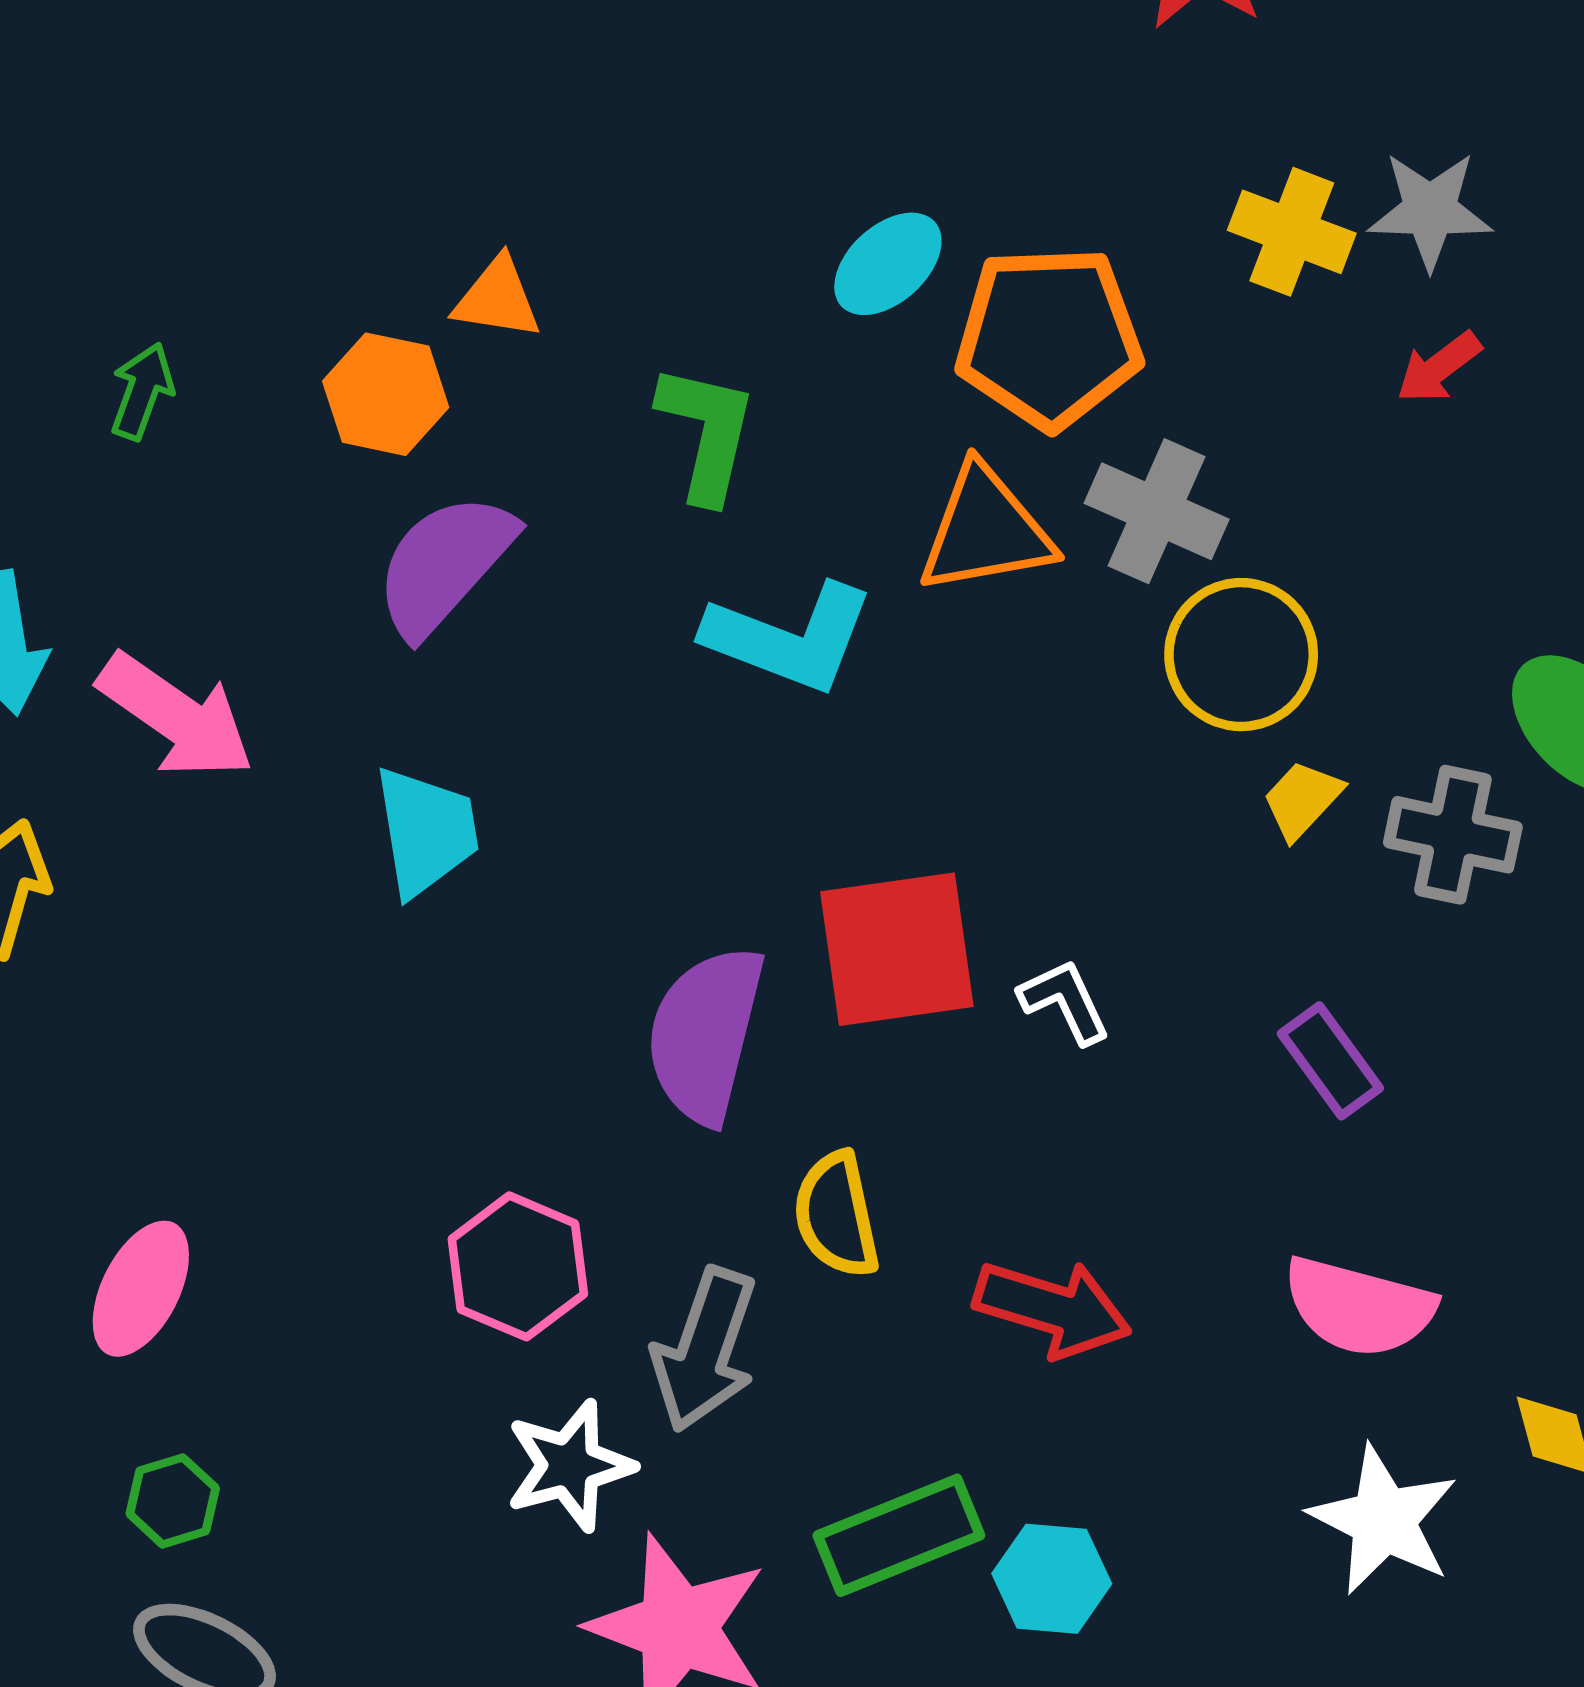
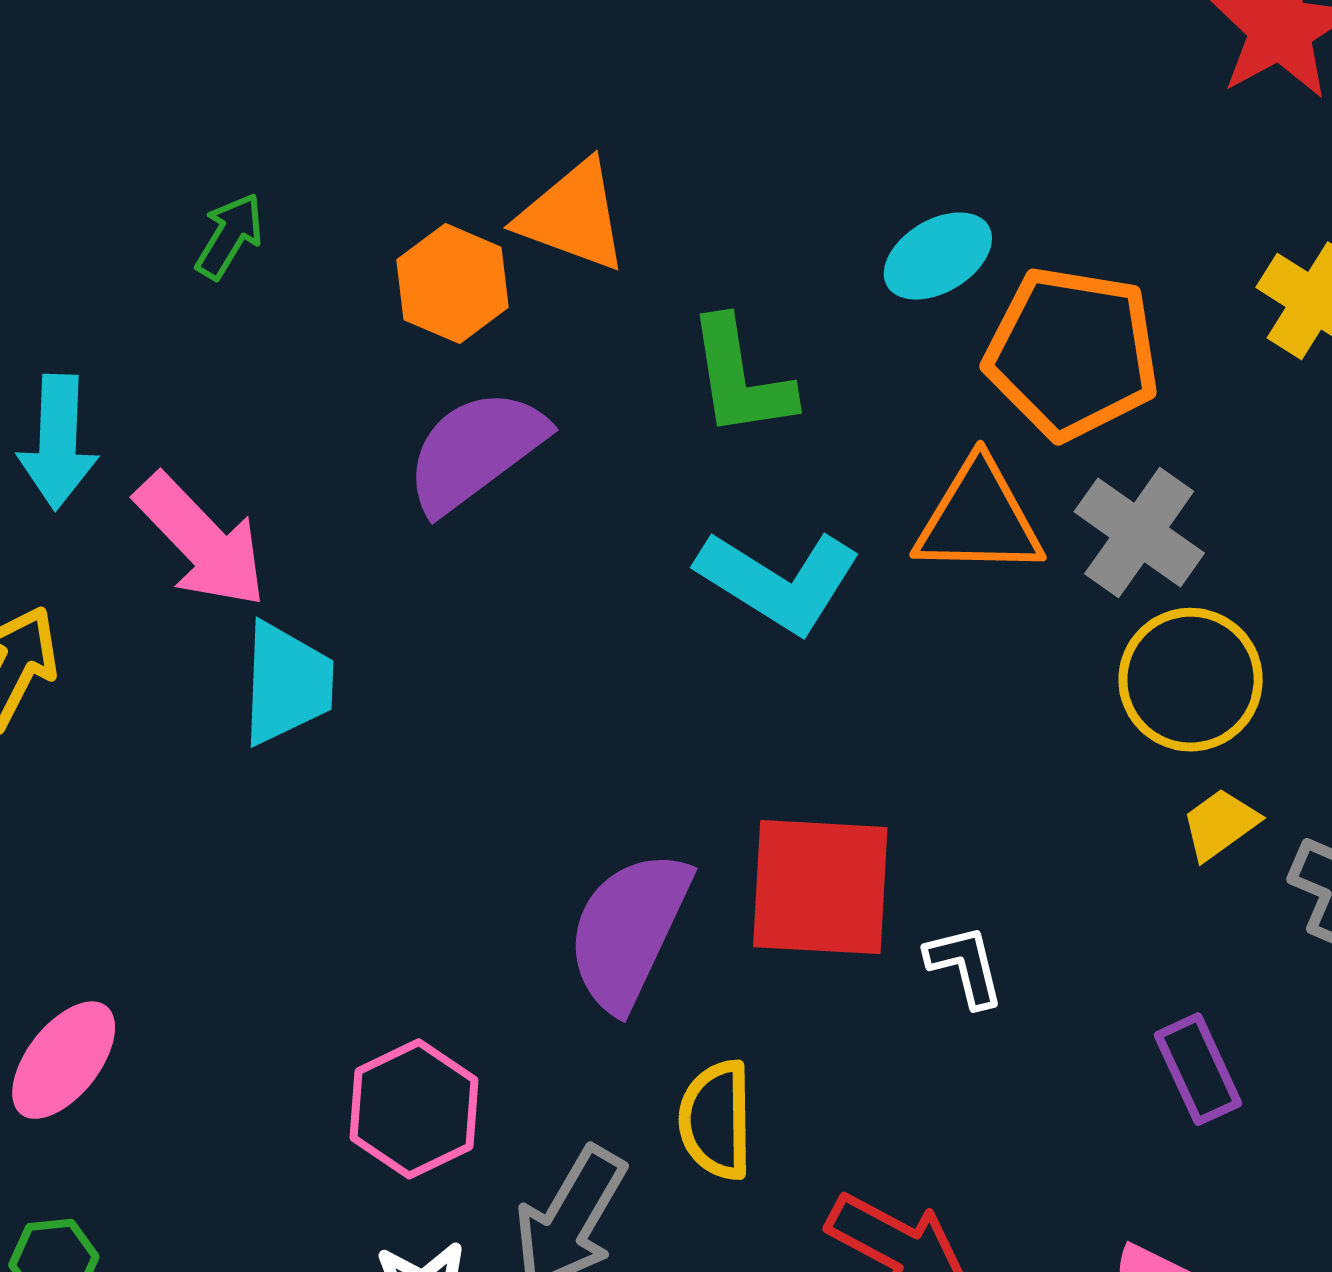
orange triangle: (497, 298) -> (573, 216), size x1.4
green L-shape: (707, 433) -> (740, 378), turned 147
cyan trapezoid: (426, 831) -> (287, 683), moved

